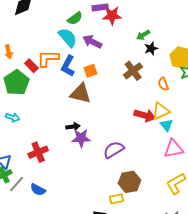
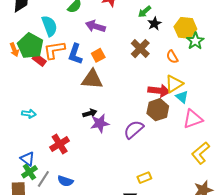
cyan semicircle: (68, 37) -> (49, 26), moved, turned 30
green pentagon: (16, 83) -> (30, 46), moved
brown hexagon: (129, 182) -> (158, 110), moved

